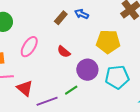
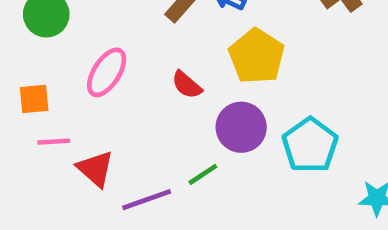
yellow pentagon: (108, 42) -> (257, 56), moved, turned 30
cyan pentagon: (117, 77) -> (310, 145), turned -30

